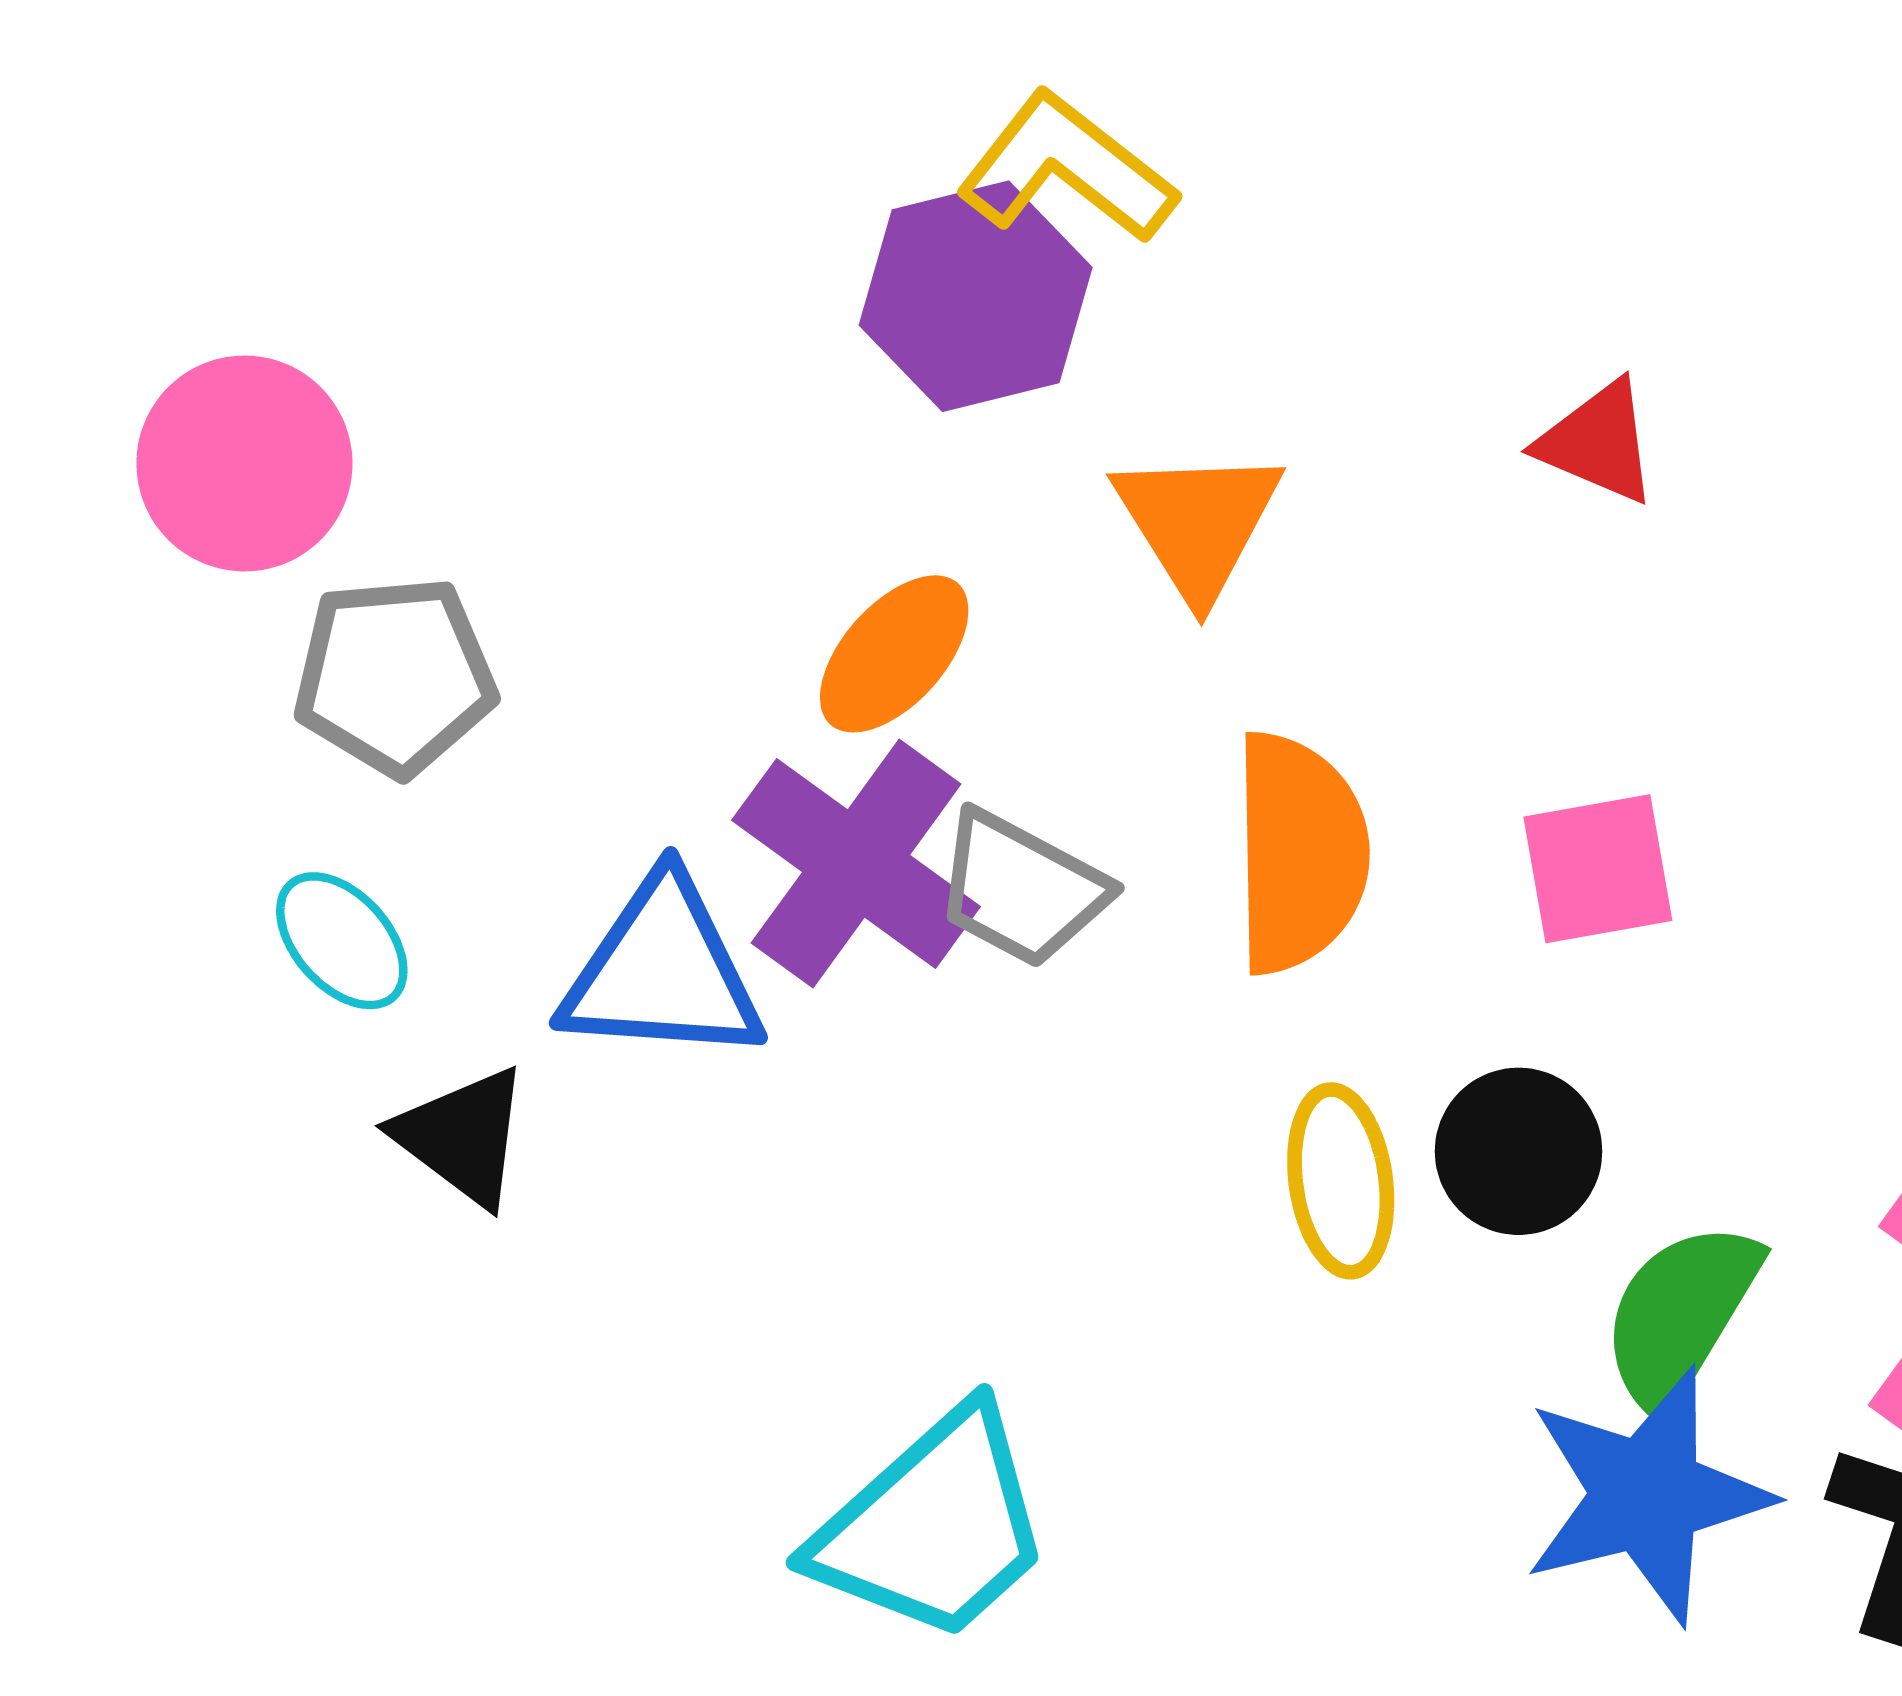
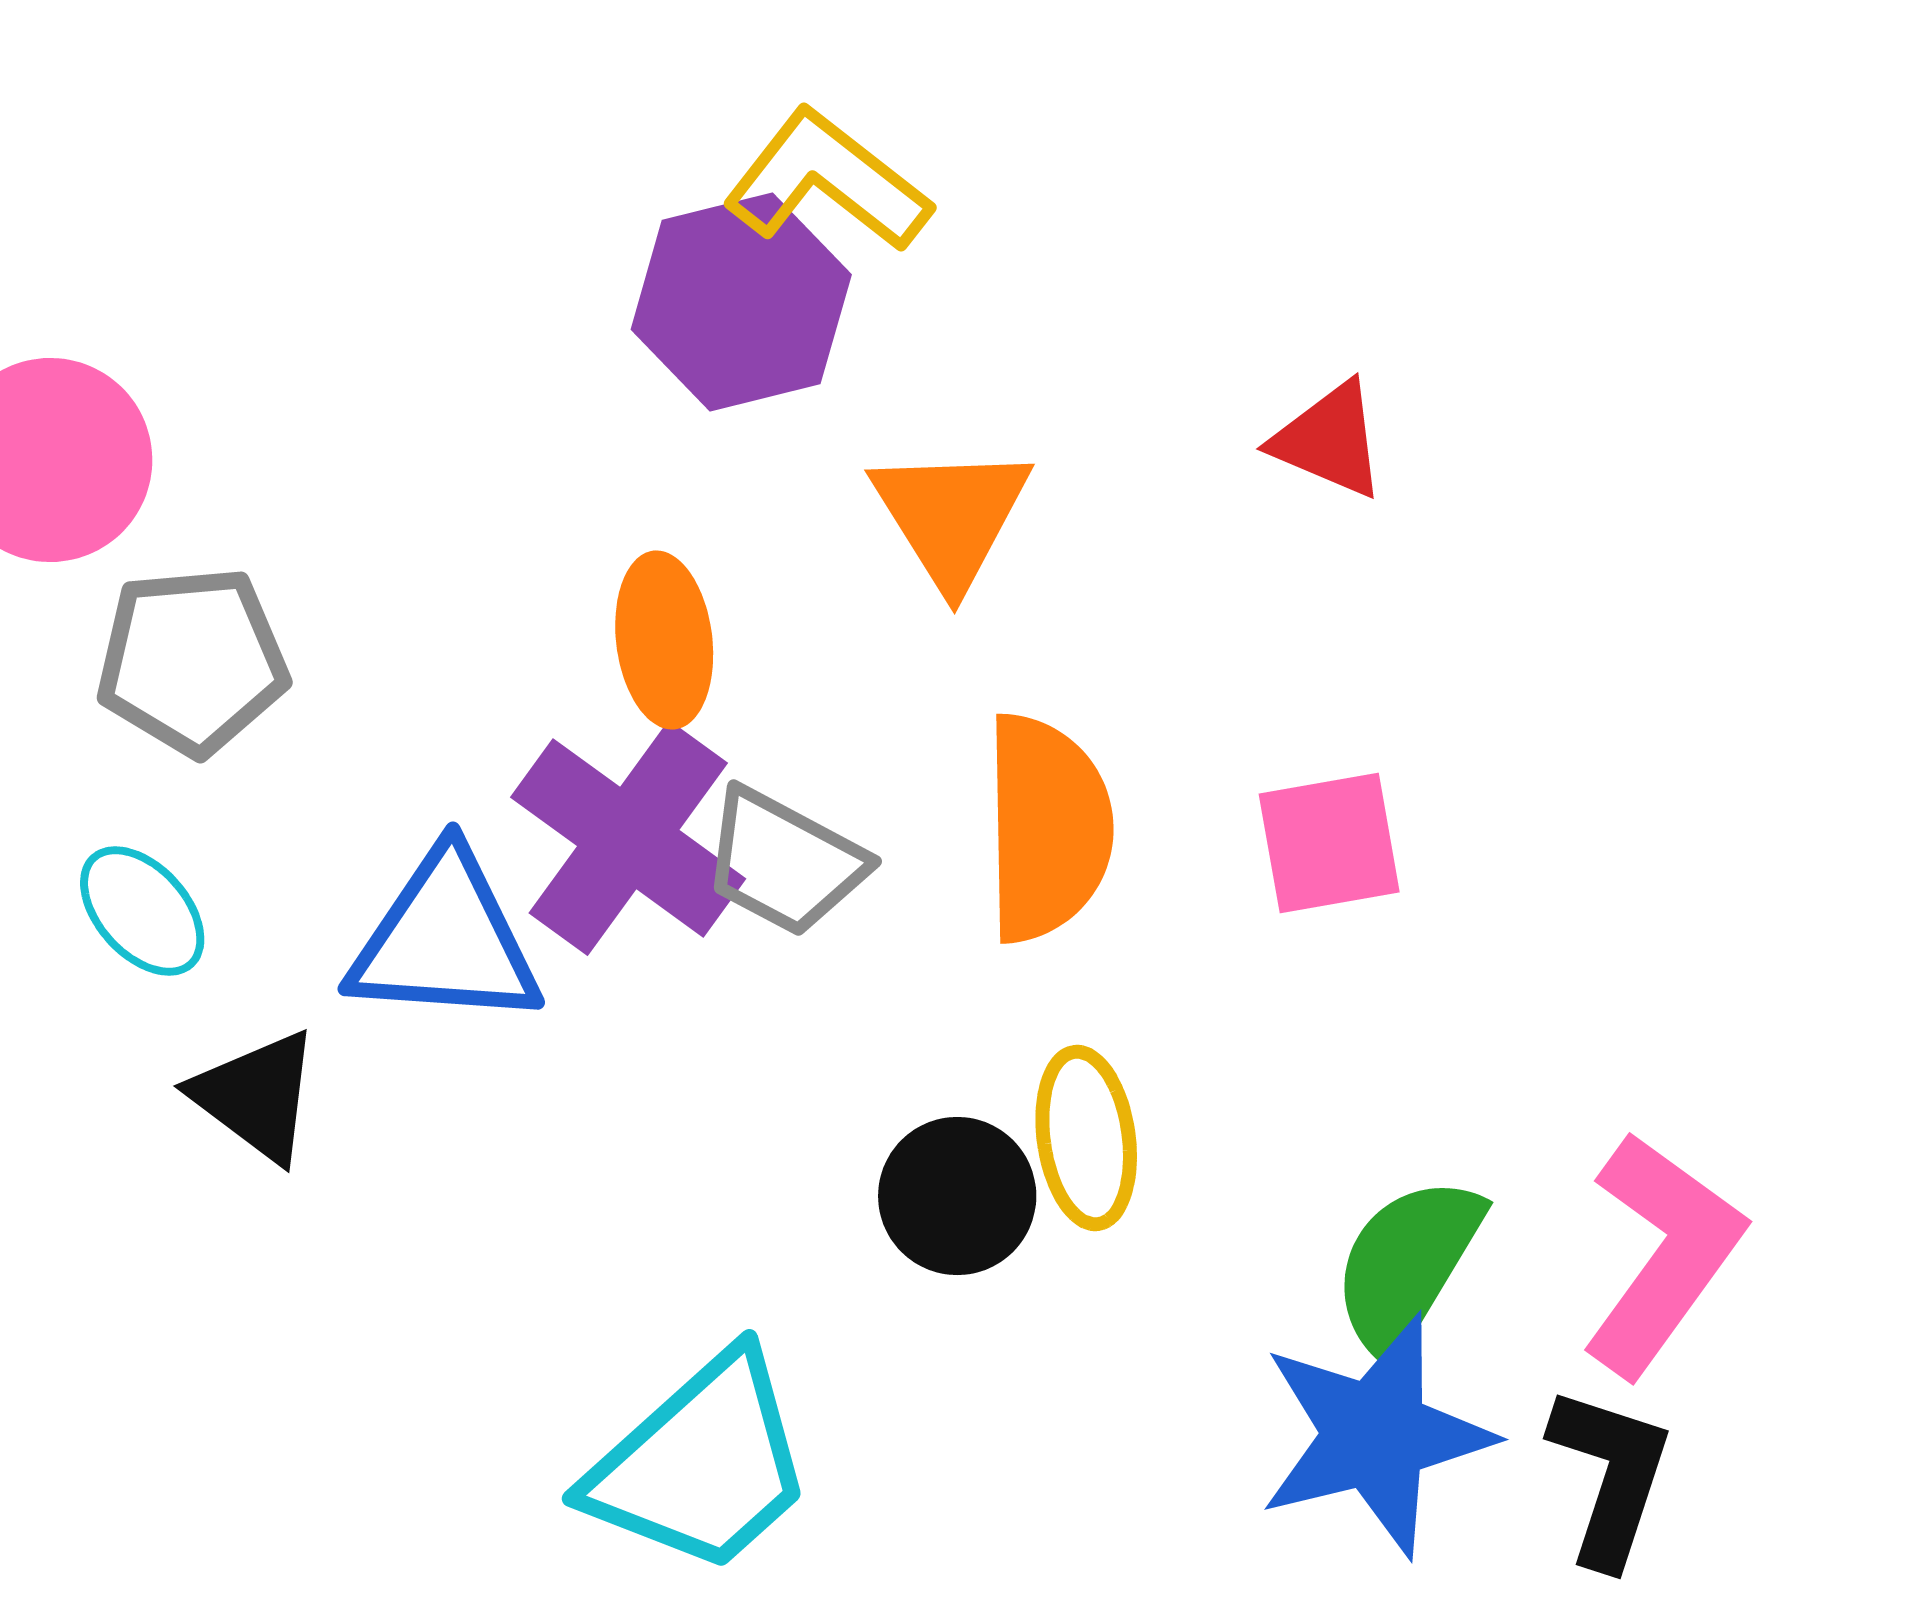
orange ellipse: (894, 654) -> (664, 640), turned -49
black circle: (1519, 1151) -> (957, 1196), moved

